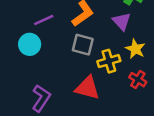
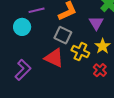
yellow cross: (109, 61) -> (80, 52), turned 30
red triangle: (87, 88) -> (54, 58), moved

